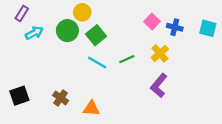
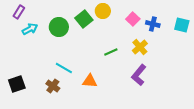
yellow circle: (82, 12) -> (103, 11), moved
green square: (96, 35) -> (84, 19), moved
cyan line: (97, 63) -> (64, 68), moved
orange triangle: (91, 108) -> (90, 81), moved

